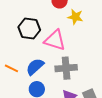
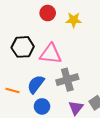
yellow star: (75, 17) -> (74, 20), moved

